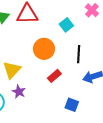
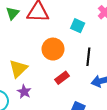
cyan square: (66, 25) -> (78, 26), turned -32

